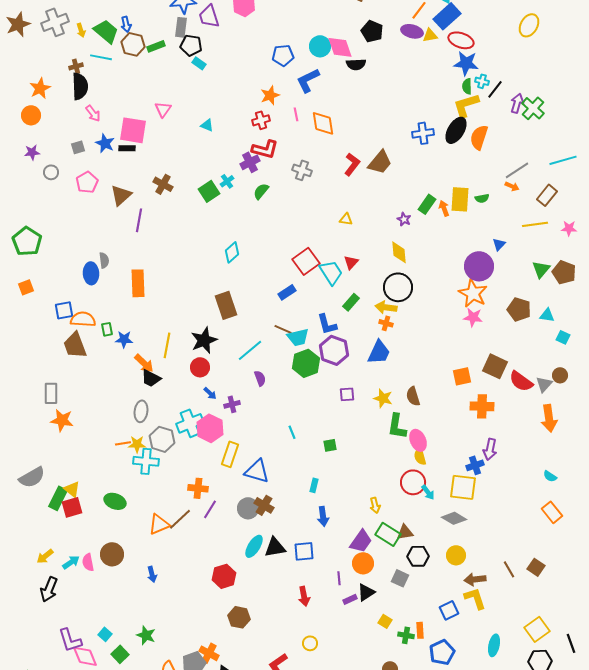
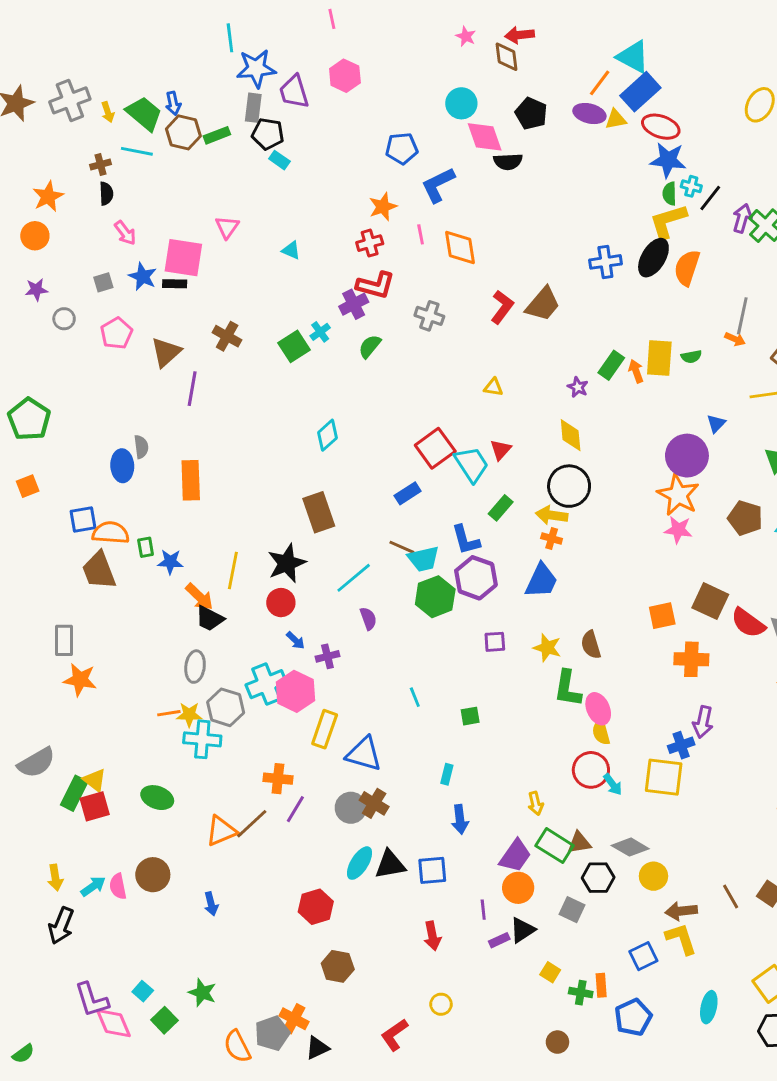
cyan circle: (320, 46) -> (461, 103), moved
black semicircle: (80, 86) -> (106, 194), size x0.6
gray line: (517, 170) -> (742, 316), turned -45
gray diamond: (454, 518) -> (630, 847), moved
yellow arrow: (45, 556) -> (55, 878), turned -60

